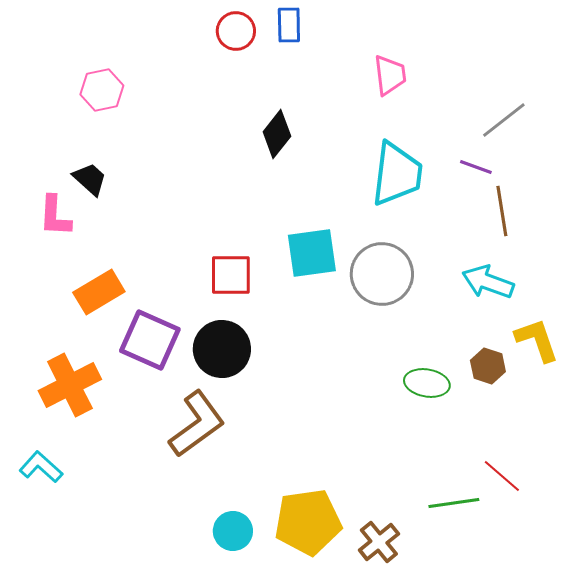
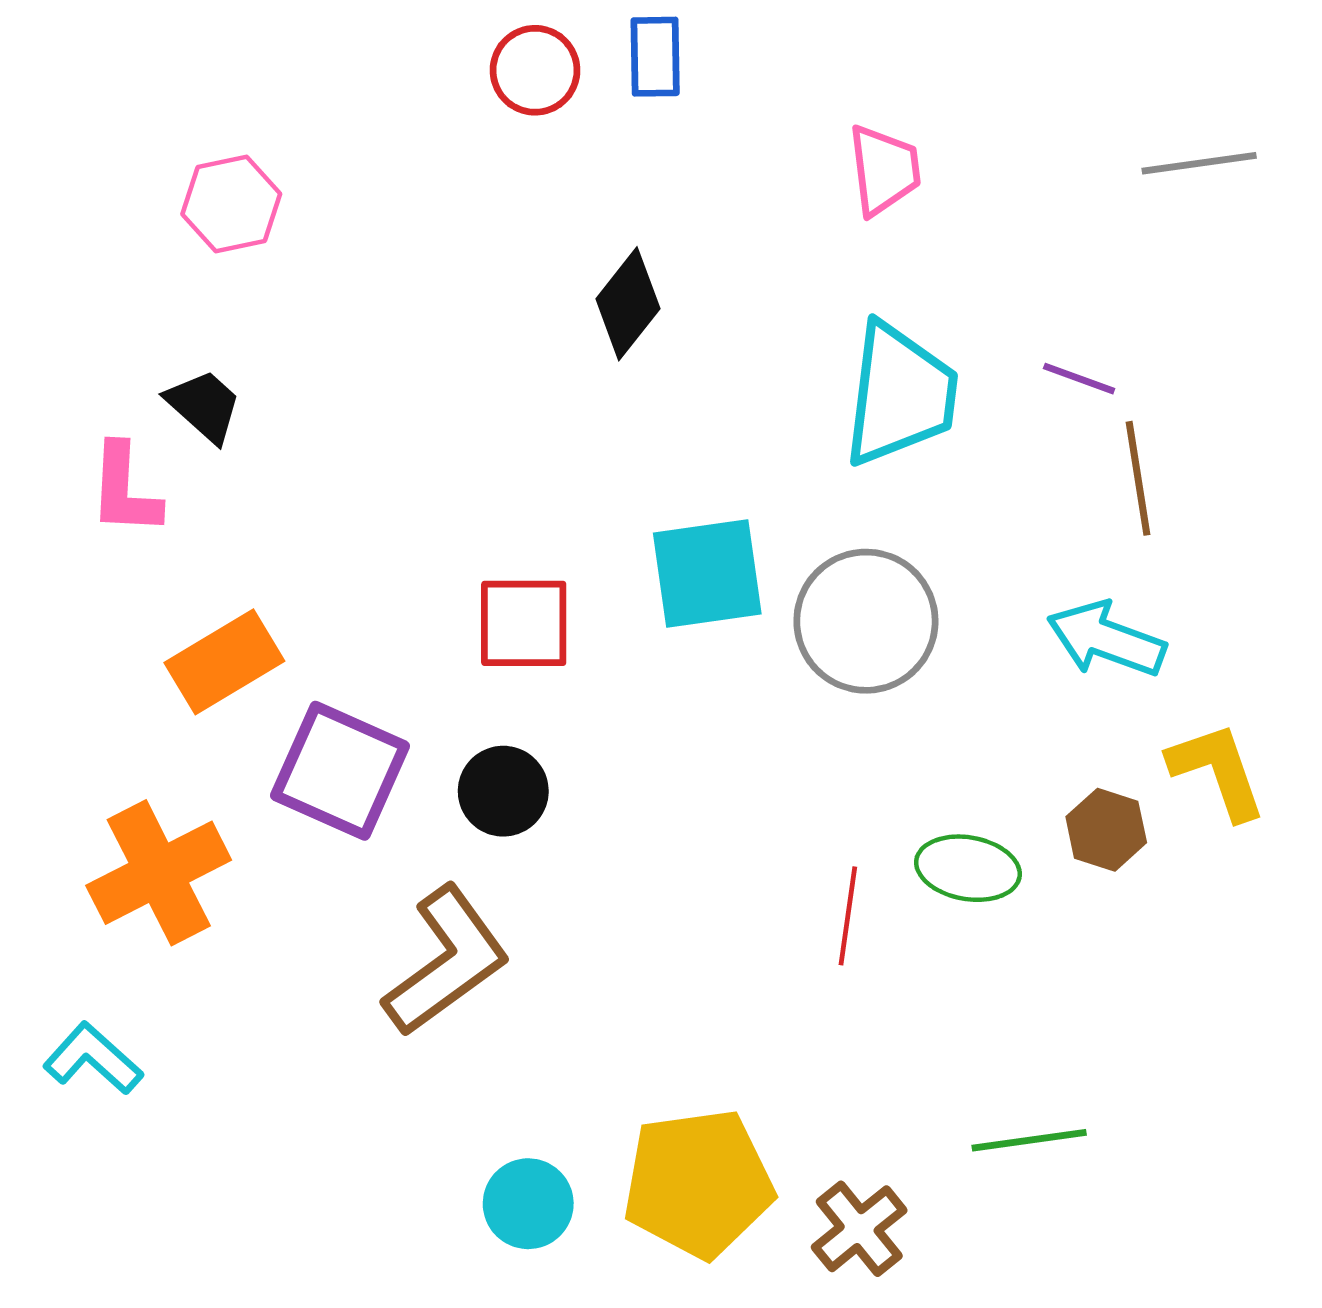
gray line: (504, 120) -> (1199, 163), moved, turned 30
black circle: (222, 349) -> (503, 791), size x0.7
red line: (502, 476) -> (848, 916), moved, turned 57

